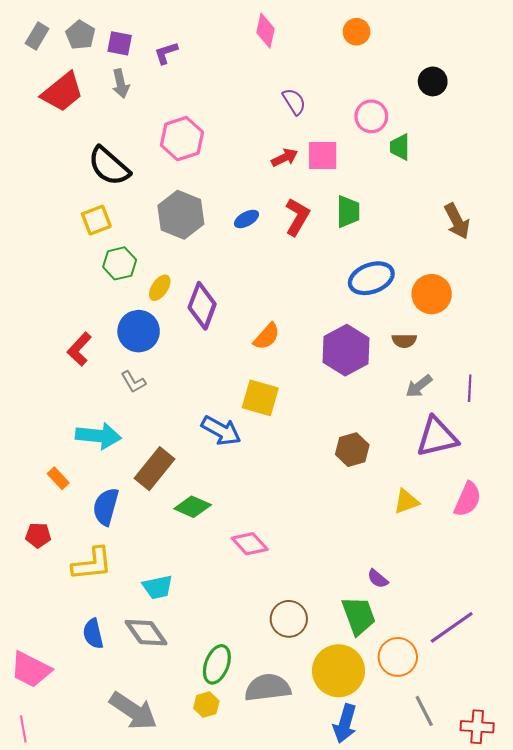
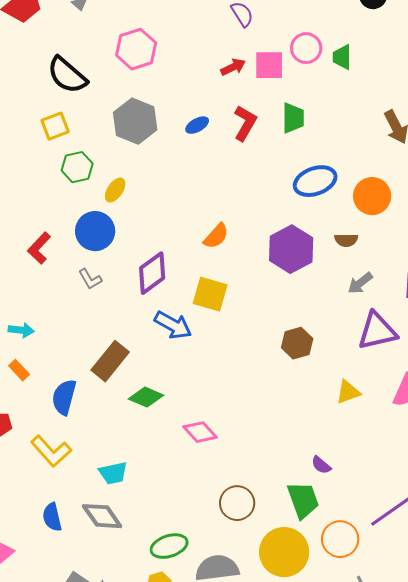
pink circle: (371, 116) -> (306, 48), moved
purple diamond: (202, 306) -> (152, 273), moved, turned 33
cyan arrow: (98, 436) -> (21, 330), moved, size x0.6
yellow L-shape: (92, 564) -> (51, 451), turned 54
green ellipse: (217, 664) -> (169, 546), turned 51

